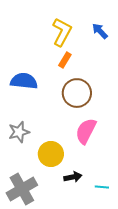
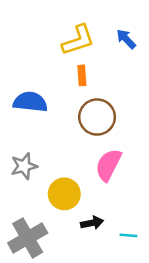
yellow L-shape: (62, 32) -> (78, 40), turned 44
orange rectangle: (65, 60) -> (82, 75), turned -35

